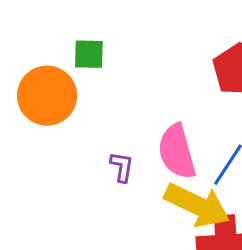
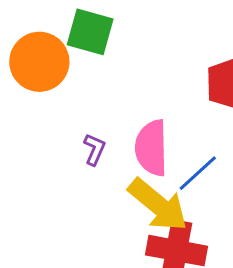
green square: (89, 54) -> (90, 32), size x1.4

